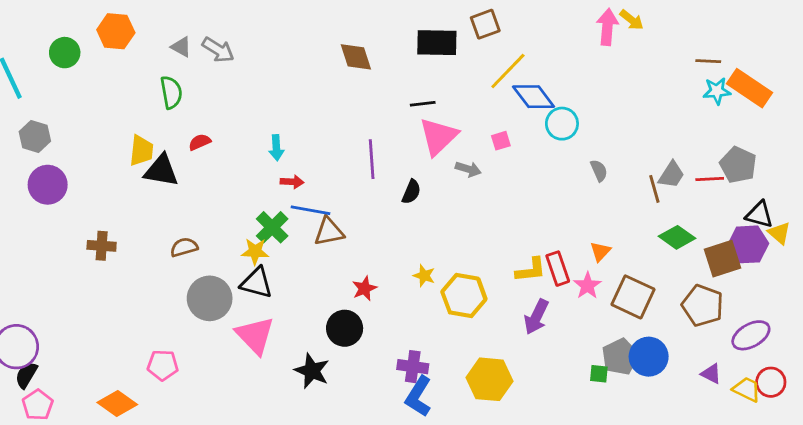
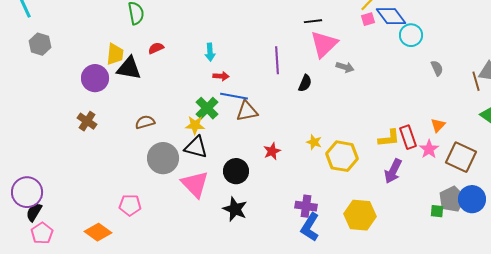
pink square: (501, 141) -> (368, 19), moved
purple circle: (48, 185) -> (95, 78), moved
brown cross: (102, 246) -> (87, 121), turned 30
black circle: (345, 328) -> (236, 171), moved

